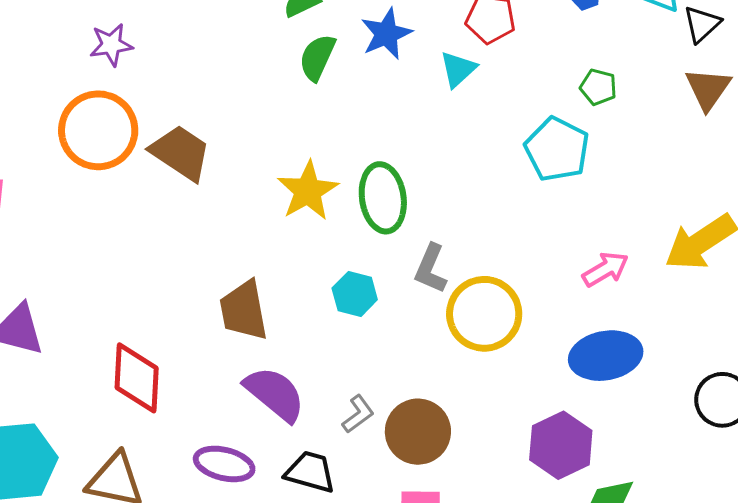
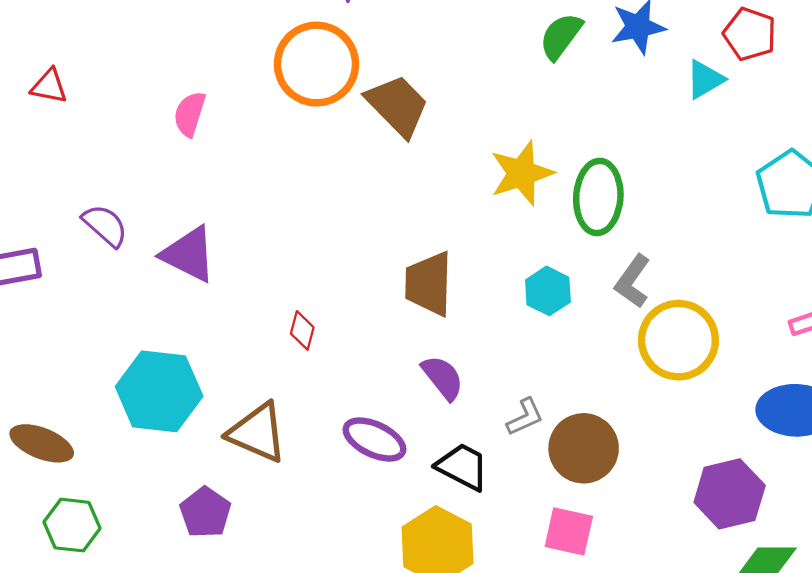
red diamond: (137, 378) -> (302, 330), size x0.5
purple semicircle: (275, 394) -> (443, 378), size x0.7

